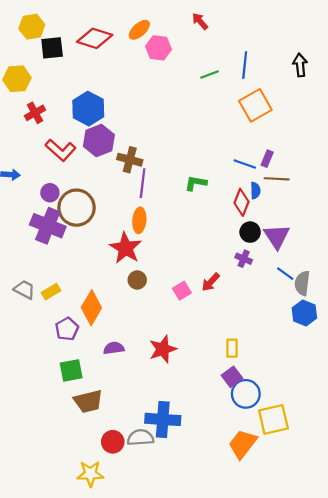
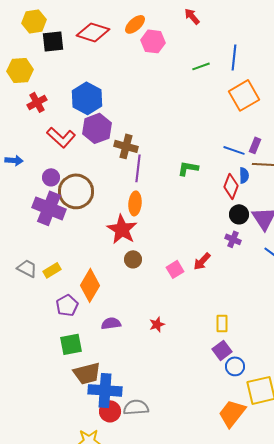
red star: (163, 349) -> (157, 324), size x0.6
blue circle: (246, 394) -> (235, 366), size x0.7
blue cross: (163, 419) -> (105, 390), moved

